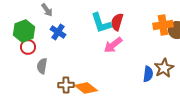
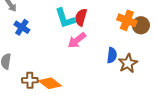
orange cross: (163, 25) -> (127, 20), turned 30
blue semicircle: (148, 74) -> (112, 55), moved

